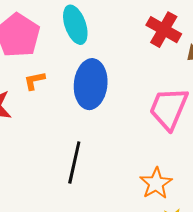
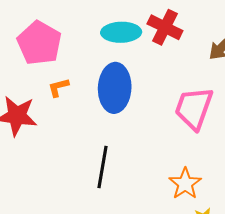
cyan ellipse: (75, 25) -> (121, 32), moved, turned -69
red cross: (164, 30) -> (165, 27), moved

